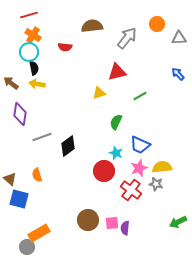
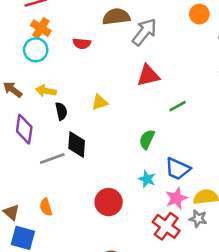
gray arrow: (127, 38) -> (144, 32), moved
black semicircle: (34, 68) -> (61, 111), moved
yellow triangle: (99, 93) -> (100, 102), moved
black diamond: (68, 146) -> (77, 144), moved, turned -50
red circle: (104, 171) -> (109, 202), moved

